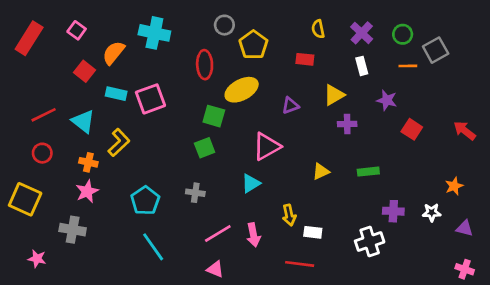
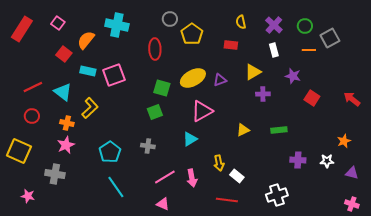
yellow ellipse: (242, 90) -> (193, 78), moved
white rectangle: (313, 232) -> (237, 176), turned 32
white cross: (370, 242) -> (277, 195), moved

